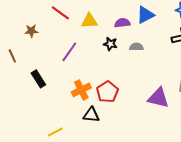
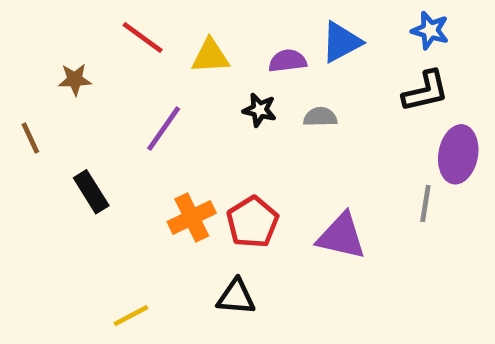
purple triangle: (158, 98) -> (341, 236), moved
black triangle: (91, 115) -> (236, 297), moved

